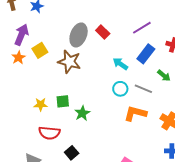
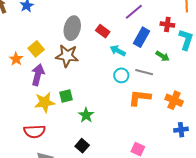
red rectangle: (103, 32) -> (103, 31), moved
purple arrow: (21, 35) -> (38, 75), moved
yellow star: (41, 104) -> (45, 102), size x1.5
green star: (82, 113) -> (86, 115), moved
red semicircle: (49, 133) -> (34, 131), moved

